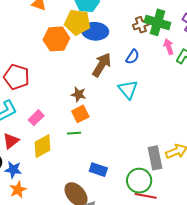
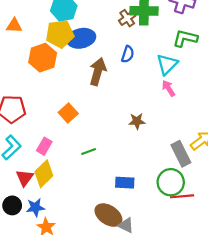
pink arrow: (169, 47) -> (169, 88), moved
cyan triangle: (128, 89) -> (167, 64), moved, turned 40
brown star: (78, 94) -> (137, 121), moved
orange square: (80, 114) -> (68, 113), moved
yellow diamond: (42, 146) -> (44, 174), moved

